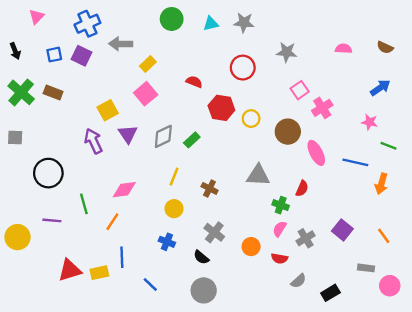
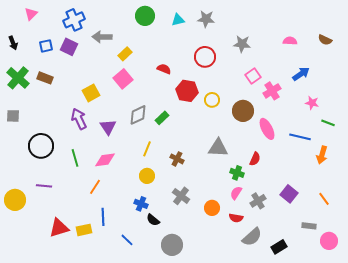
blue arrow: (380, 88) -> (301, 74), moved
purple triangle: (128, 134) -> (108, 127), moved
green line: (84, 204) -> (75, 158), moved
black semicircle: (201, 257) -> (153, 220), moved
gray semicircle: (298, 281) -> (252, 237), size x1.5

